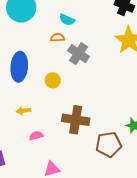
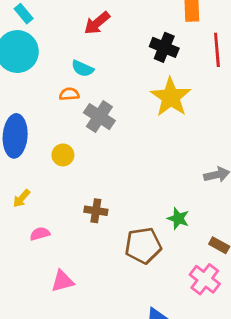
yellow arrow: (23, 111) -> (21, 198), turned -40
brown cross: (76, 120) -> (96, 211), size x0.6

